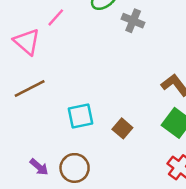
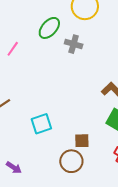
brown square: (122, 128) -> (82, 141), moved, turned -35
brown circle: (75, 168) -> (71, 161), moved

